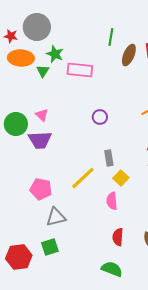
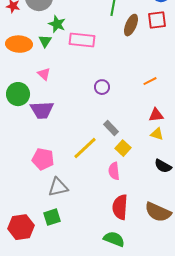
orange ellipse: (21, 58) -> (19, 44), moved
pink triangle: (42, 115) -> (44, 74), moved
gray rectangle: (109, 158) -> (111, 128), turned -35
red semicircle: (118, 237) -> (120, 207), size x1.4

